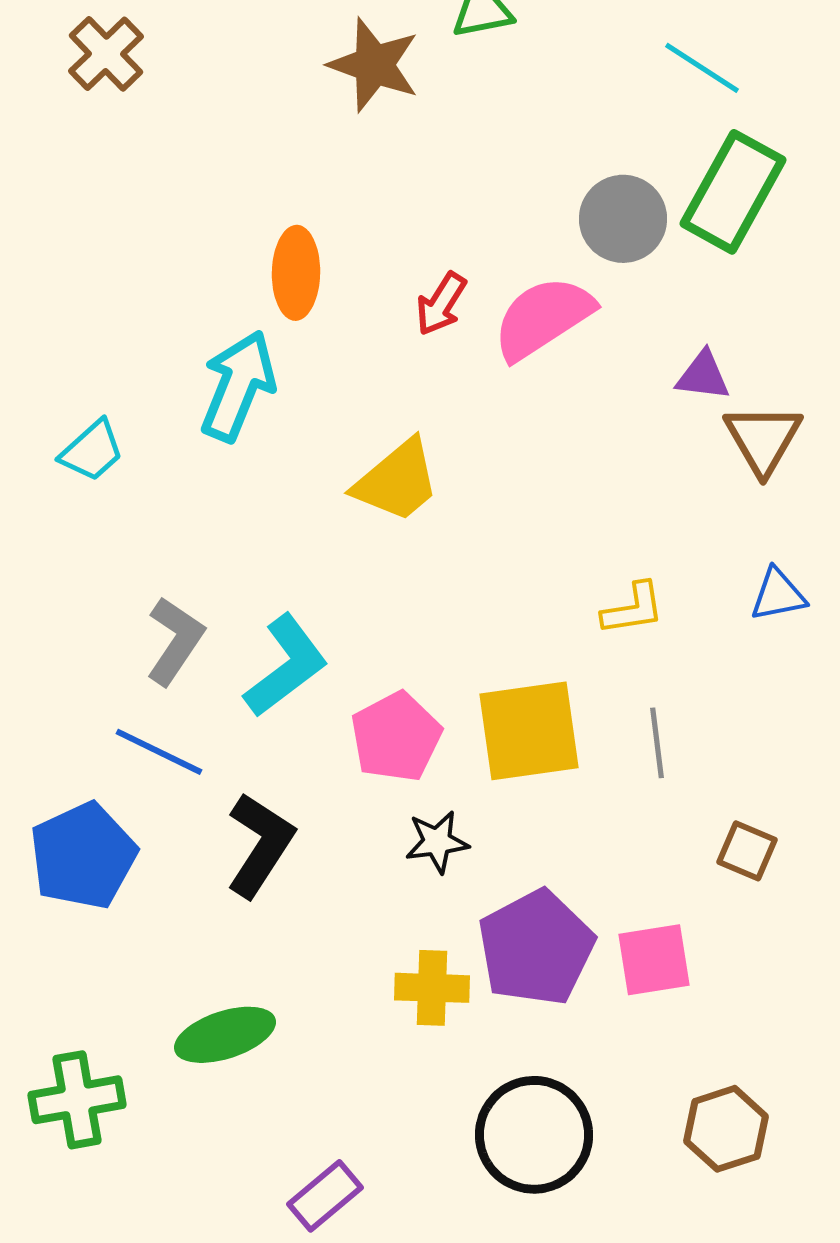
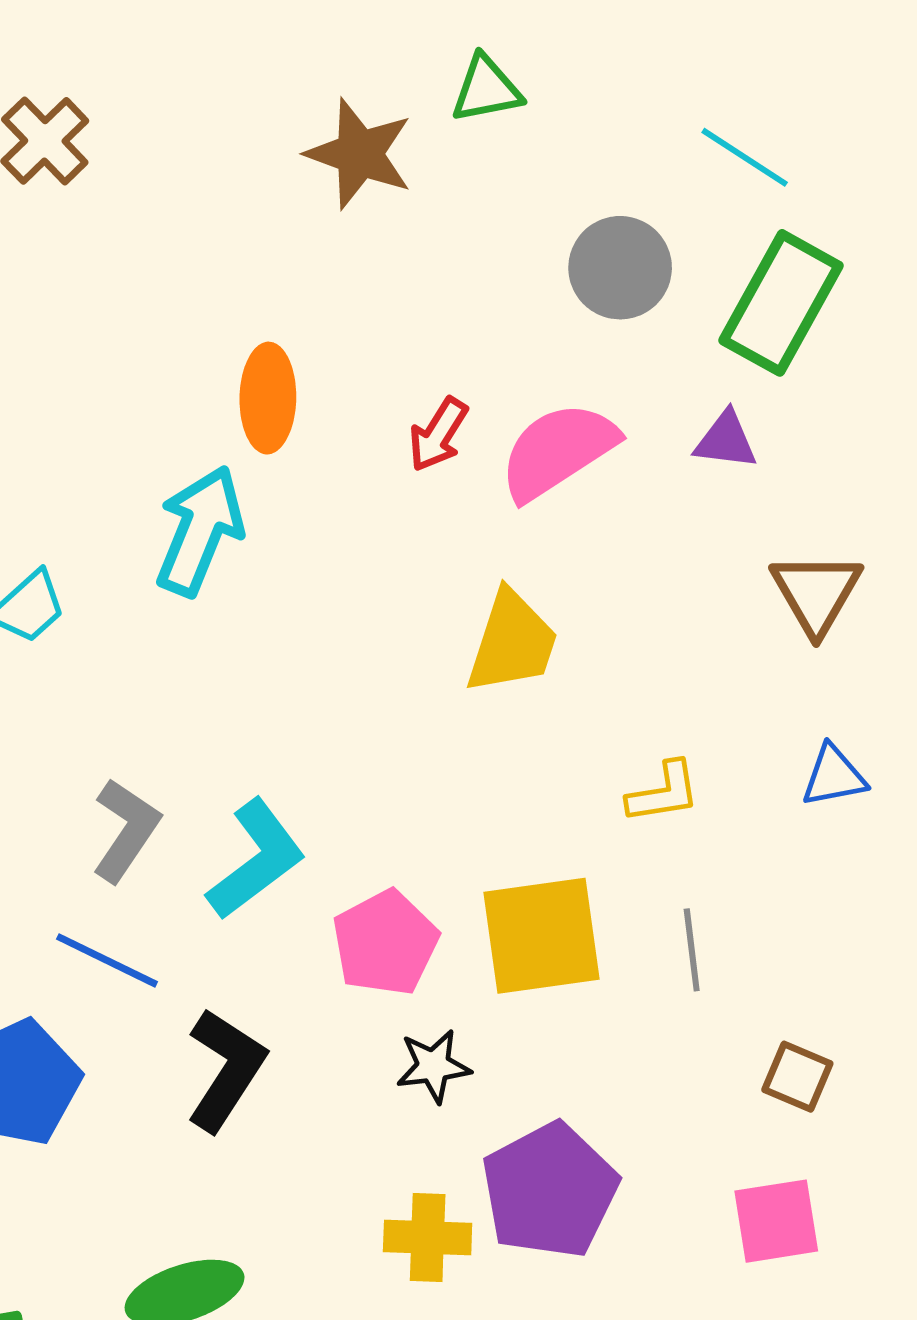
gray circle: (623, 219) -> (620, 268), moved
purple triangle: (703, 376) -> (726, 440), moved
yellow trapezoid: (397, 481) -> (512, 642), moved, turned -32
pink square: (654, 960) -> (776, 1221), moved

